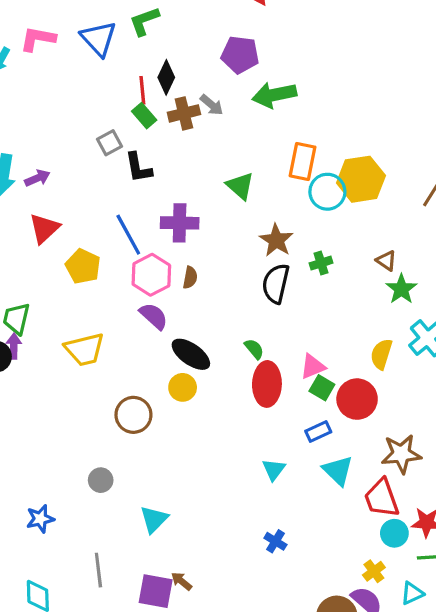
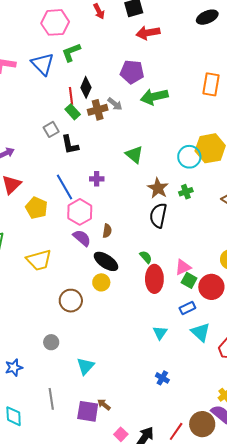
orange rectangle: (303, 161) -> (211, 84), moved
purple cross: (180, 223) -> (97, 179), size x0.6
green cross: (321, 263) -> (186, 192), moved
brown semicircle: (190, 278) -> (107, 231), moved

